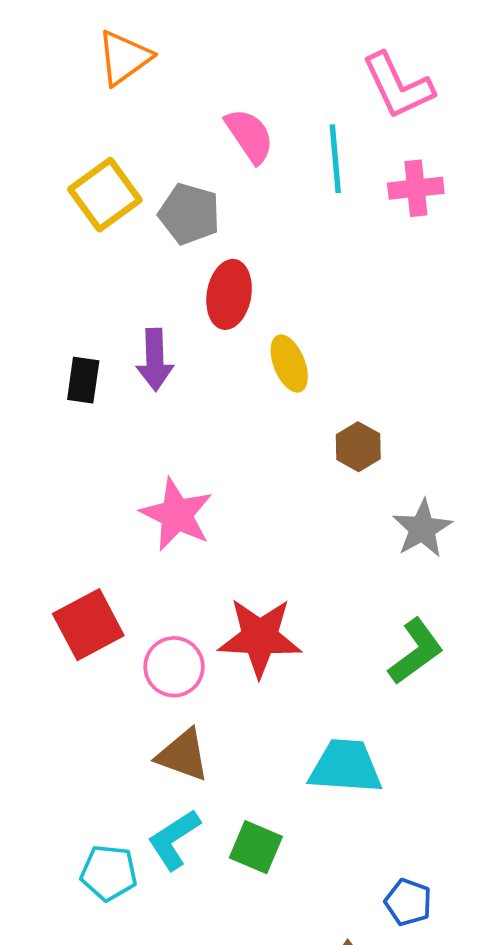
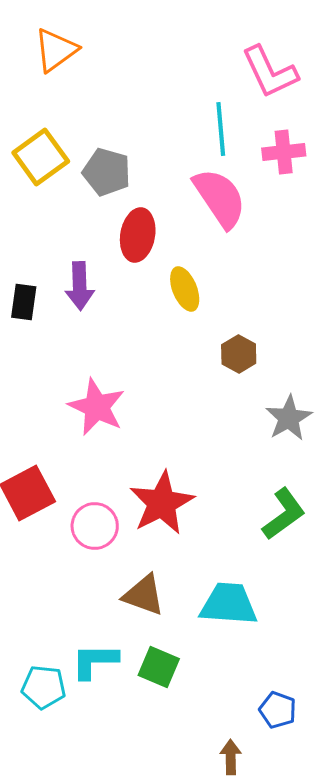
pink semicircle: (250, 136) -> (220, 198), moved, size x1.4
red star: (260, 637) -> (162, 503), turned -30
brown triangle: (183, 755) -> (144, 595), moved
cyan L-shape: (174, 840) -> (95, 661), turned 33

